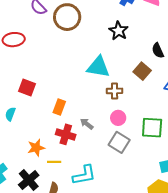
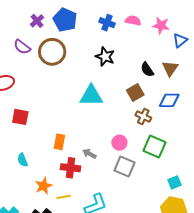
brown square: (142, 71) -> (135, 93), turned 30
red square: (27, 87) -> (20, 117), moved
brown cross: (115, 91) -> (143, 116), moved, turned 35
cyan semicircle: (10, 114) -> (22, 160), moved, turned -32
green square: (152, 128) -> (154, 146), turned 30

